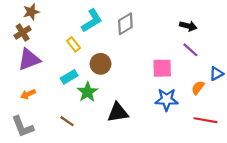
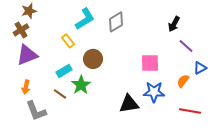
black arrow: (188, 26) -> (174, 24), turned 105
purple line: (190, 50) -> (186, 46), moved
orange arrow: (28, 94) -> (26, 87), turned -56
black triangle: (118, 113) -> (129, 104), moved
brown line: (67, 121) -> (60, 94), moved
gray L-shape: (23, 127) -> (36, 111), moved

